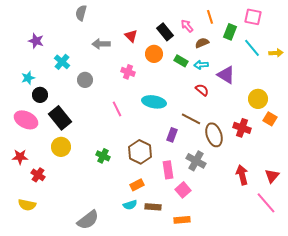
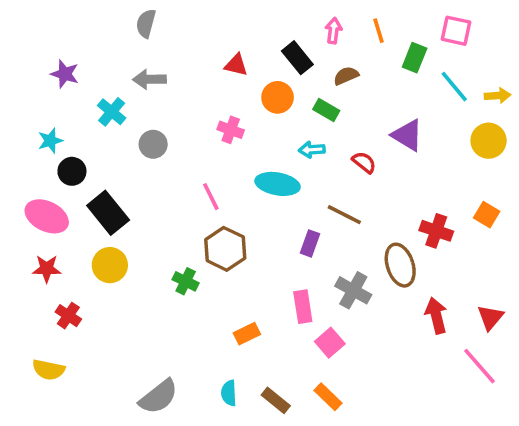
pink arrow: (187, 26) -> (333, 31), moved, turned 48
red triangle: (131, 36) -> (236, 65), turned -32
brown semicircle: (202, 43) -> (346, 76), moved
gray arrow: (101, 44) -> (149, 79), moved
cyan arrow: (201, 65) -> (312, 150), moved
yellow circle: (258, 99) -> (489, 141), moved
brown ellipse: (214, 135) -> (400, 265), moved
brown hexagon: (140, 152) -> (225, 249), moved
red star: (20, 157) -> (47, 269), moved
cyan semicircle: (130, 205) -> (229, 393), moved, turned 104
brown rectangle: (153, 207) -> (276, 400), moved, turned 35
orange rectangle: (182, 220) -> (328, 397), turned 49

